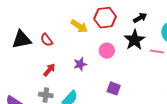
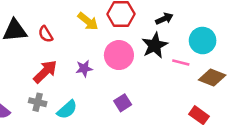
pink circle: (107, 51) -> (119, 55), size x1.5
red arrow: (49, 70) -> (45, 72), size x1.5
purple square: (114, 88) -> (123, 103), turned 32

